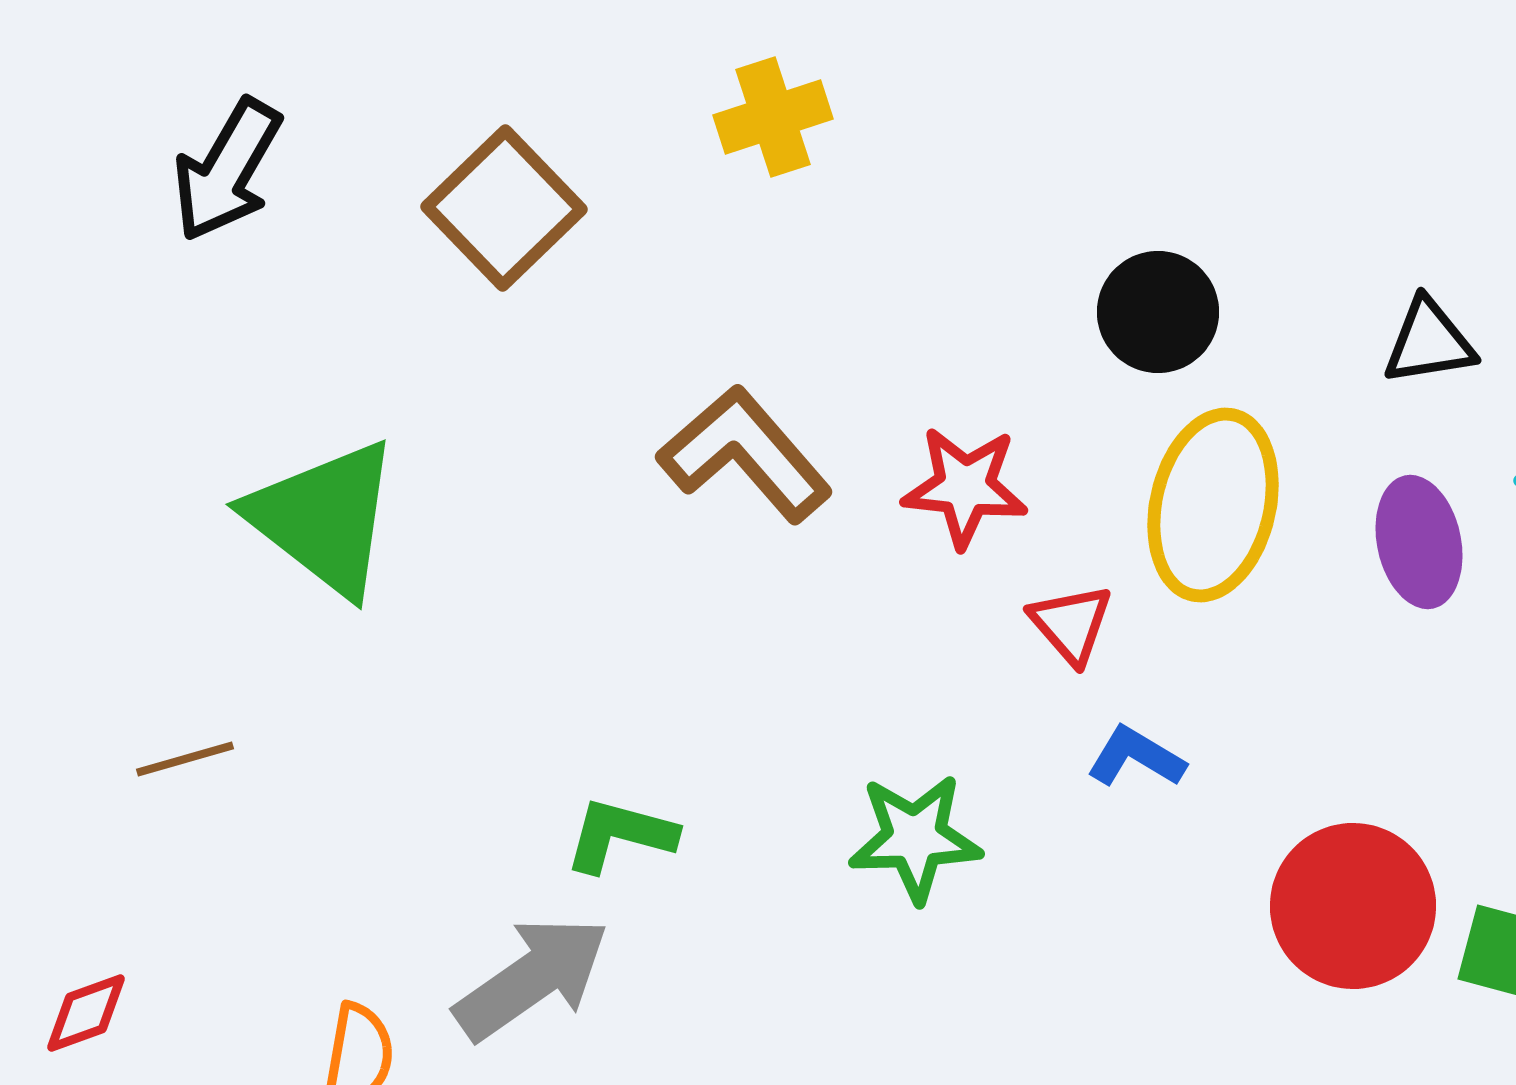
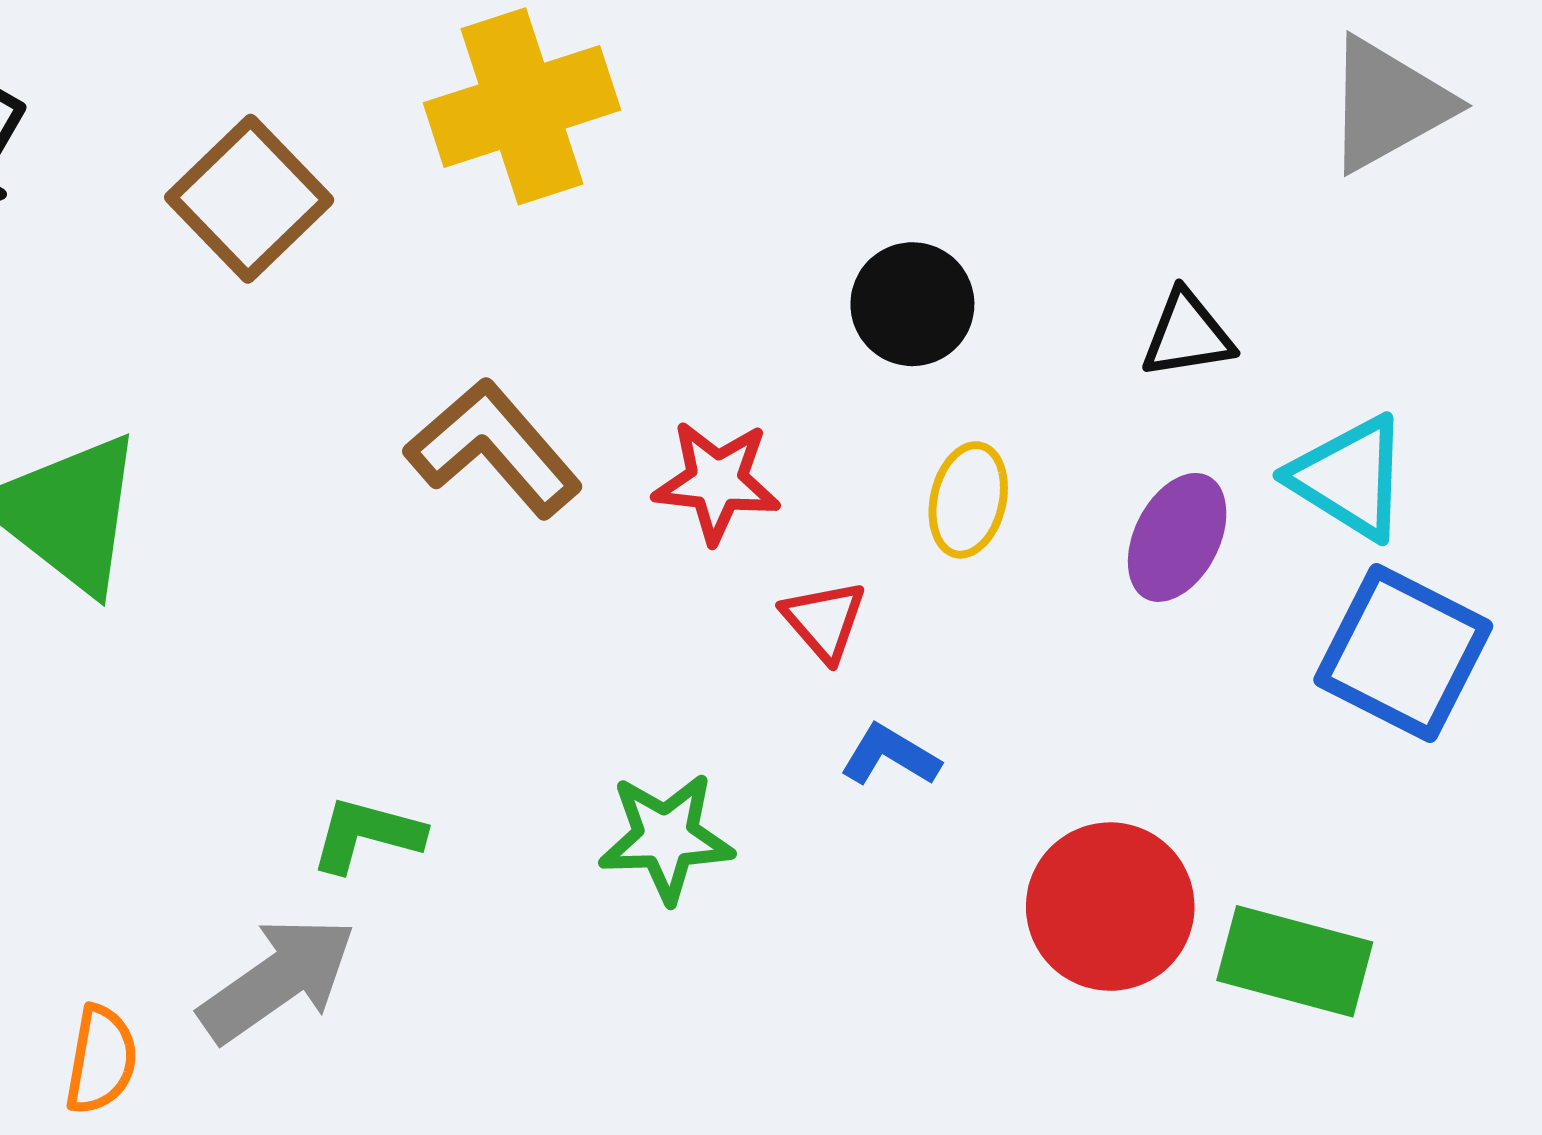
yellow cross: (773, 117) -> (522, 106), size x1.6
yellow ellipse: (1213, 505) -> (968, 500), size x0.6
purple ellipse: (1419, 542) -> (1177, 537), turned 39

